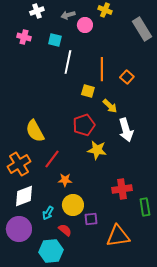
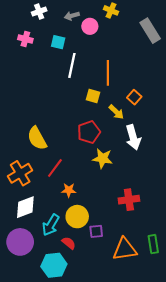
orange square: (127, 77) -> (134, 97), moved
green rectangle: (145, 207) -> (153, 244), moved
cyan arrow: (48, 213) -> (51, 225), size x1.5

